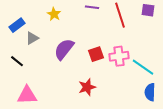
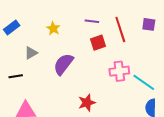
blue rectangle: (17, 25) -> (12, 27), moved
red square: (96, 54) -> (98, 43), moved
black line: (17, 61) -> (16, 76), turned -48

